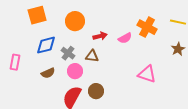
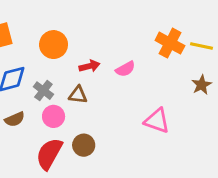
orange cross: (147, 27) -> (170, 43), moved

